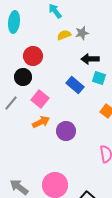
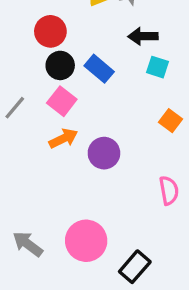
black circle: (23, 77) -> (60, 65), moved
blue rectangle: (75, 85) -> (99, 69), moved

